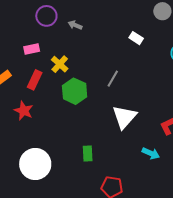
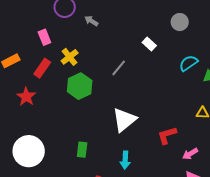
pink rectangle: (32, 49) -> (44, 37), turned 70
gray line: (113, 79) -> (119, 68), moved
cyan arrow: (151, 153) -> (125, 160), moved, turned 60

